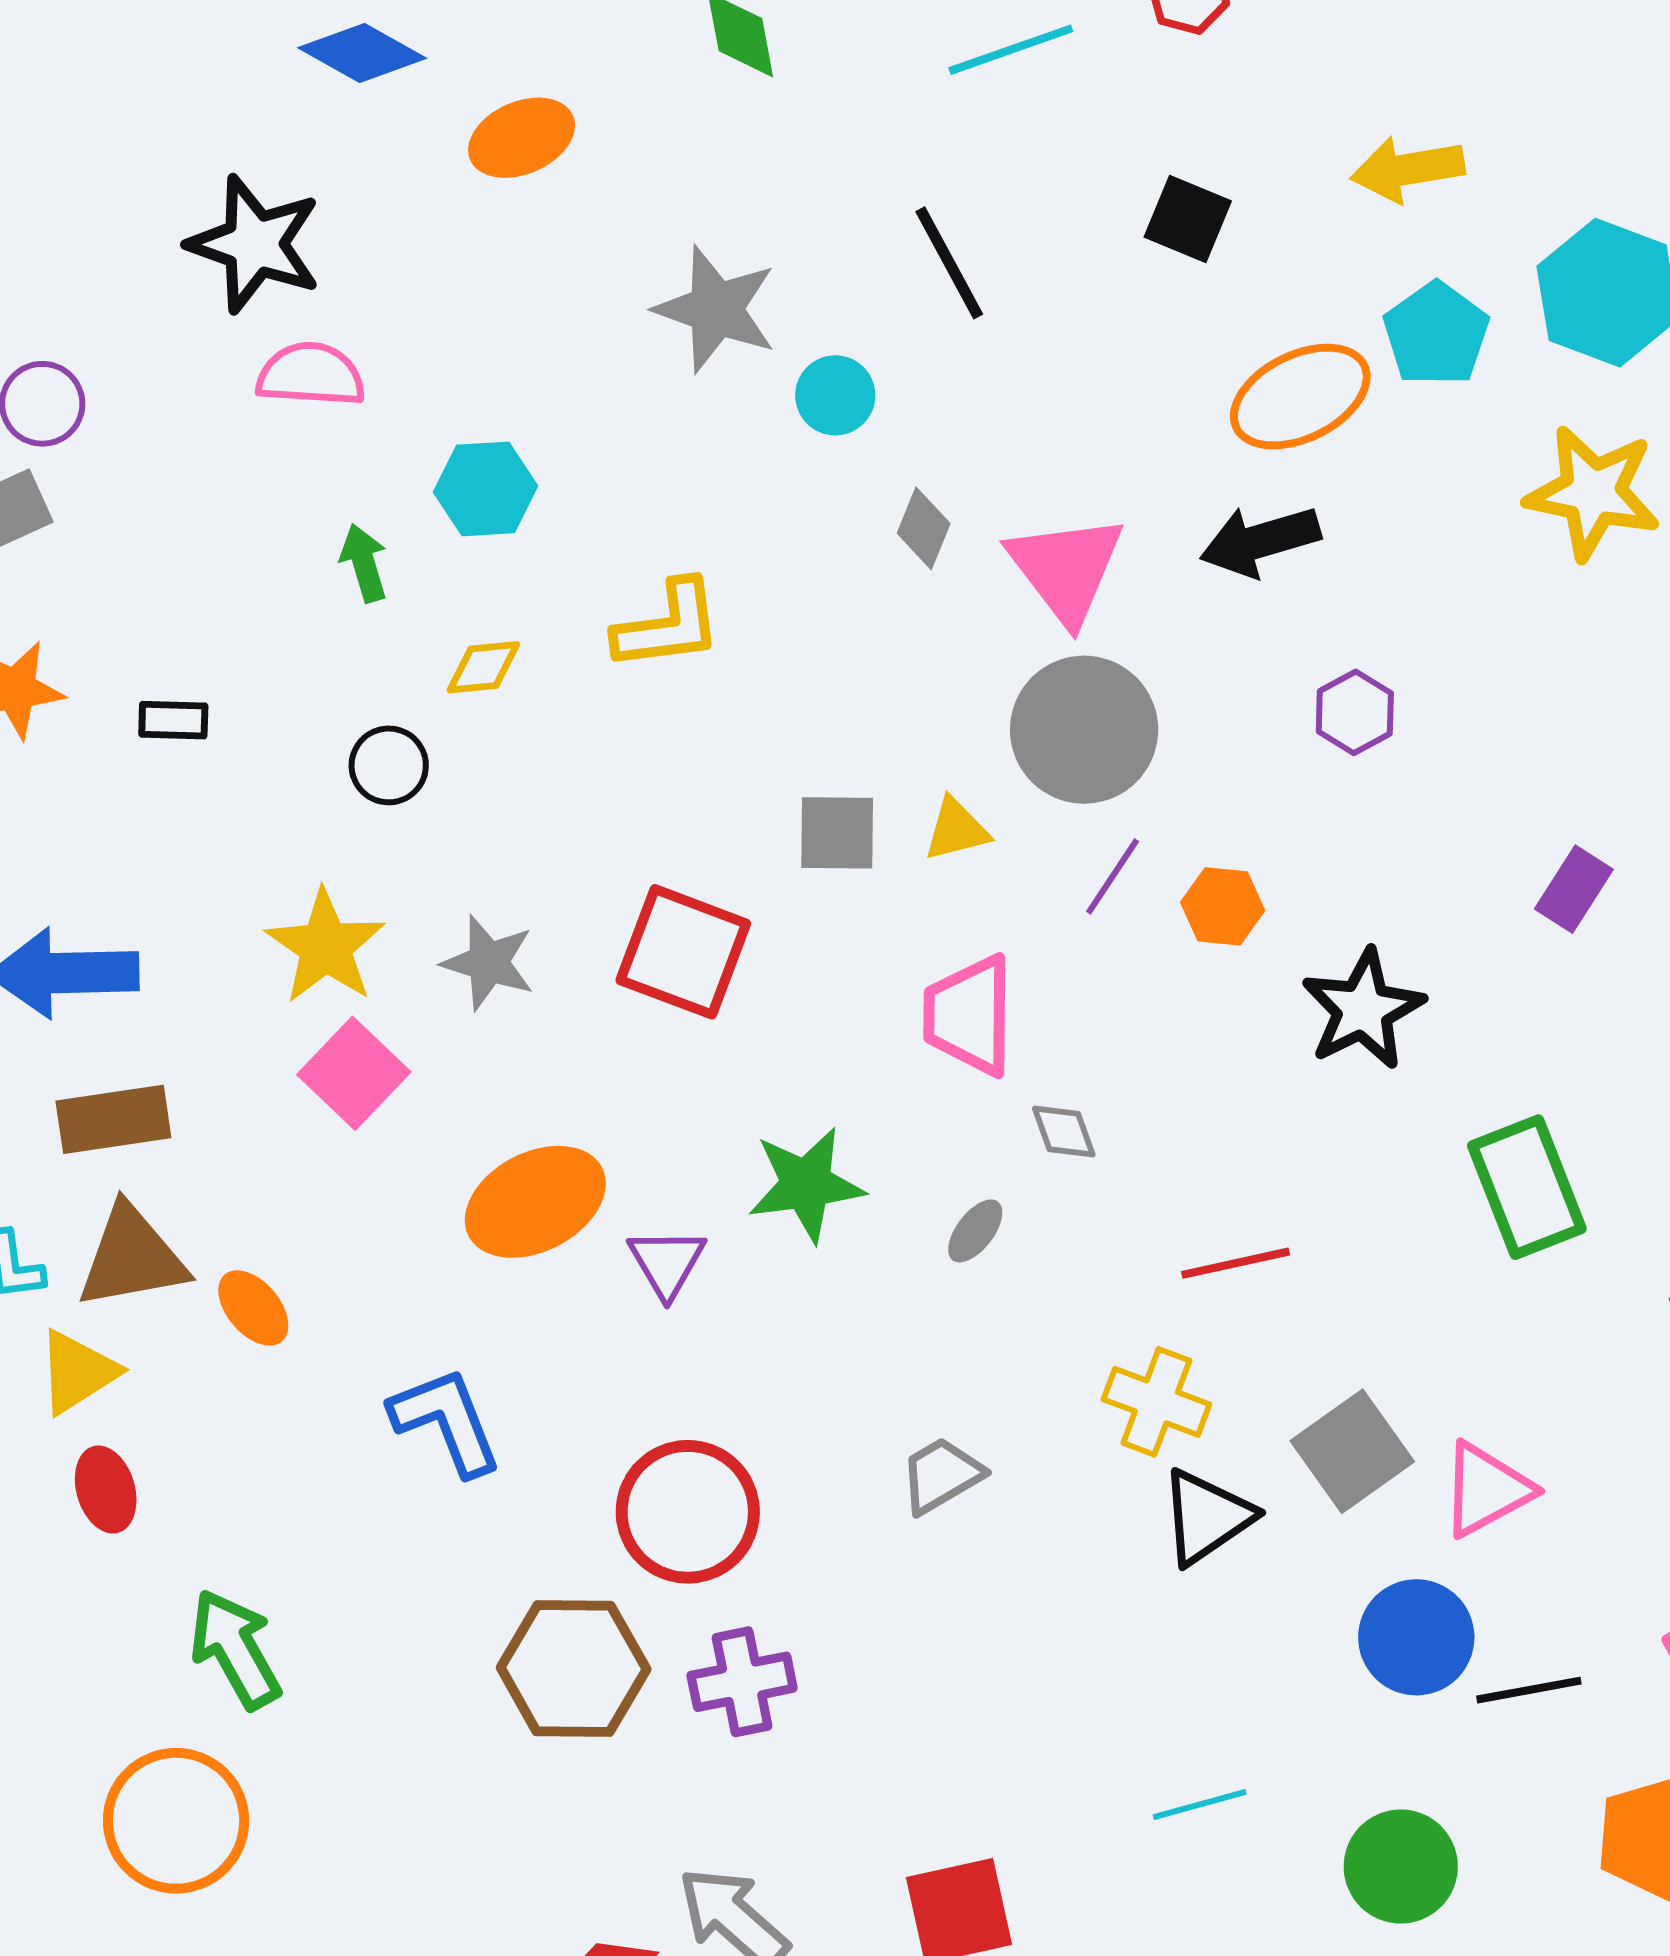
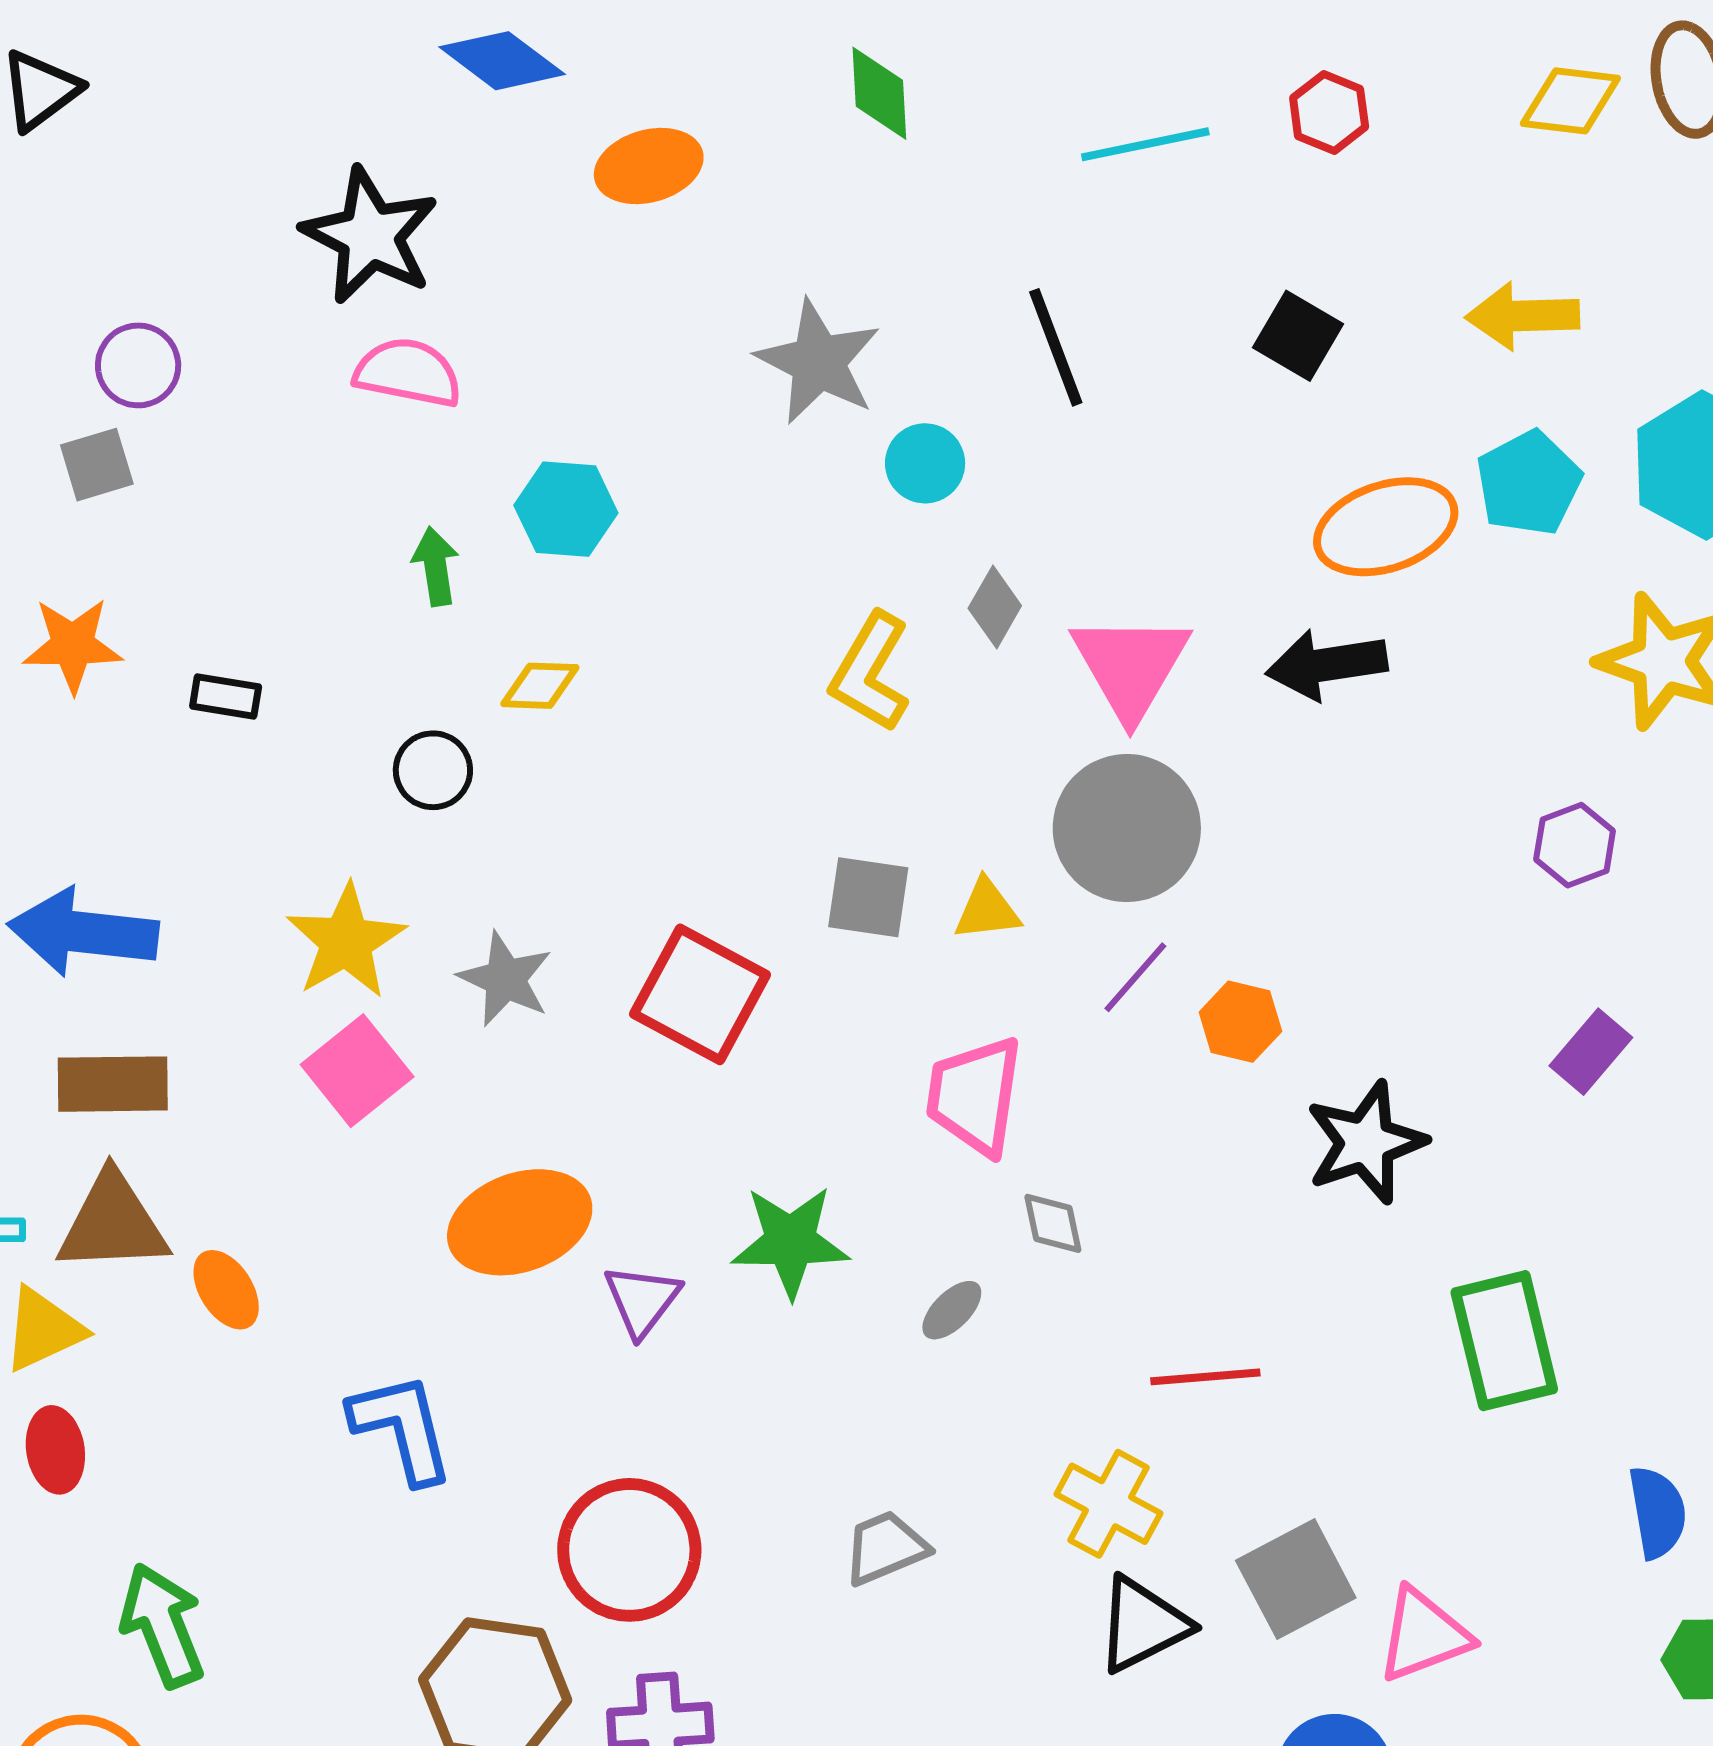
yellow L-shape: (668, 625) -> (870, 672), moved, turned 120
purple hexagon: (1355, 712) -> (1575, 845), moved

